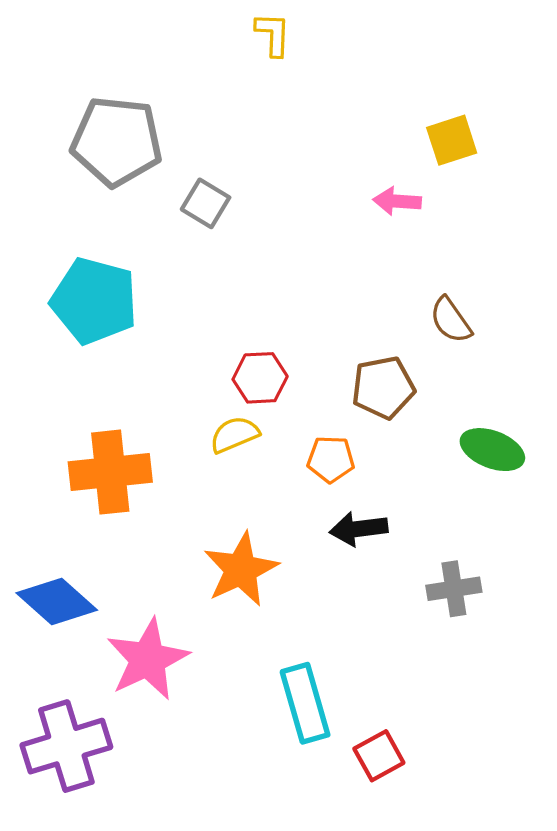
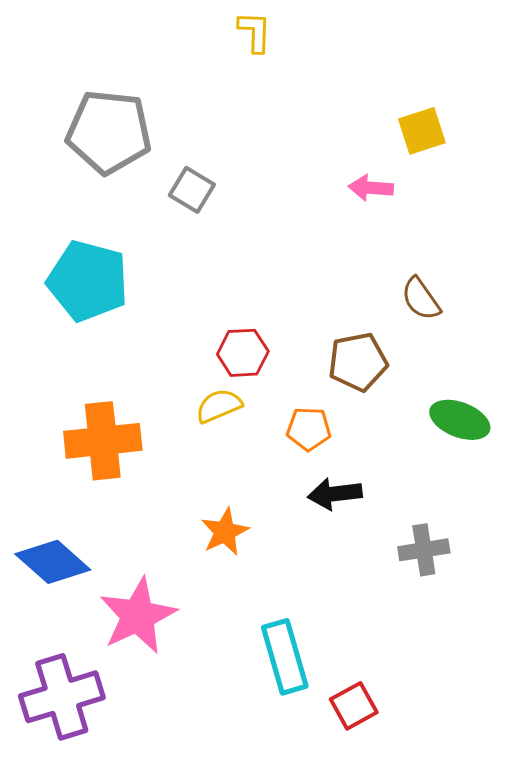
orange star: (241, 569) -> (225, 532), size x0.7

